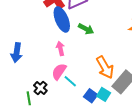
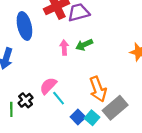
blue ellipse: (62, 19) -> (24, 26), moved
green arrow: (86, 29) -> (84, 45), turned 119
pink arrow: (60, 48) -> (64, 48), moved

